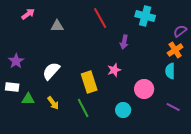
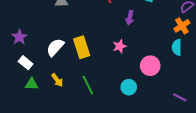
yellow rectangle: (89, 82) -> (82, 47), moved
white rectangle: (12, 87) -> (26, 63), moved, turned 32
green triangle: (28, 99) -> (32, 84), moved
purple line: (173, 107) -> (180, 97), moved

